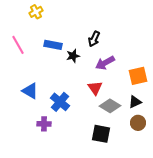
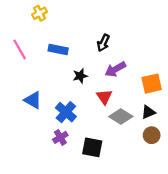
black star: (73, 56) -> (80, 76), moved
purple cross: (44, 124) -> (60, 137), moved, turned -32
black square: (101, 134) -> (92, 147), moved

